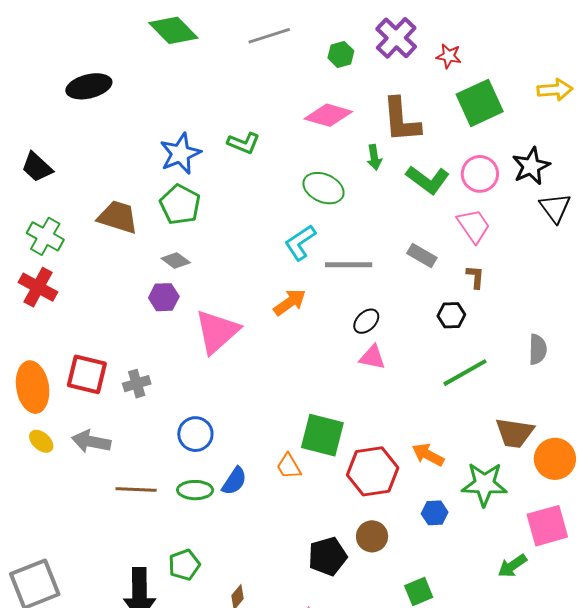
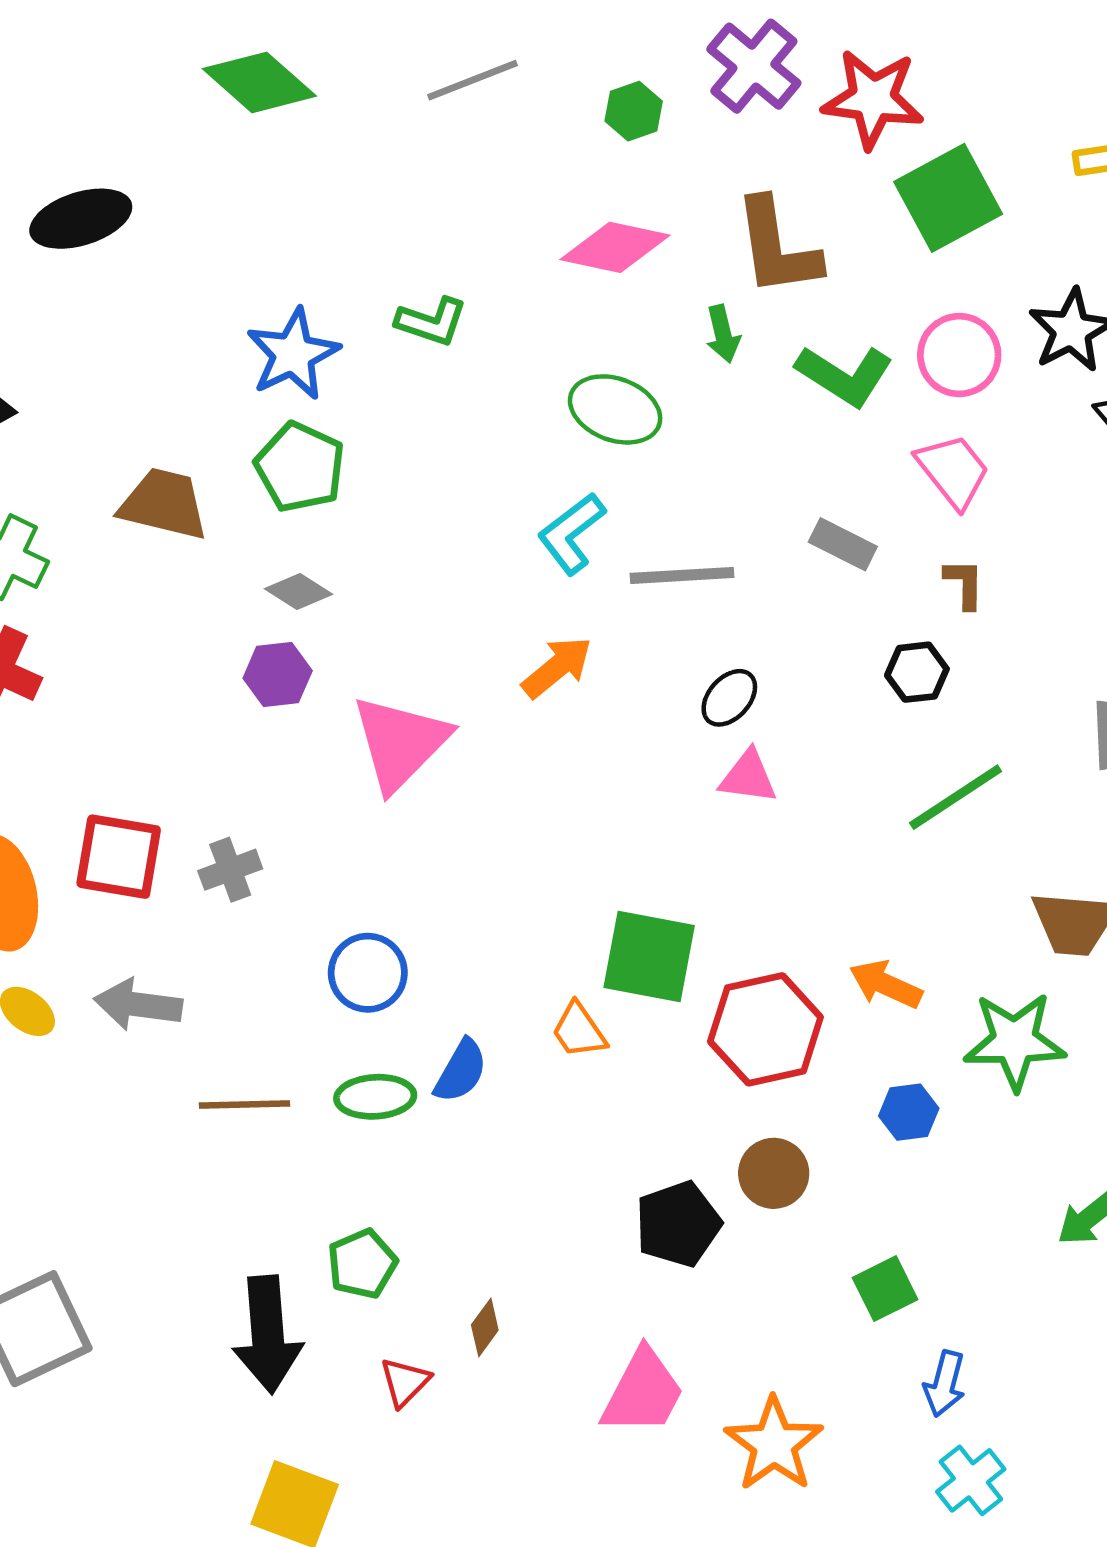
red star: (449, 56) -> (873, 99), size x1.8

